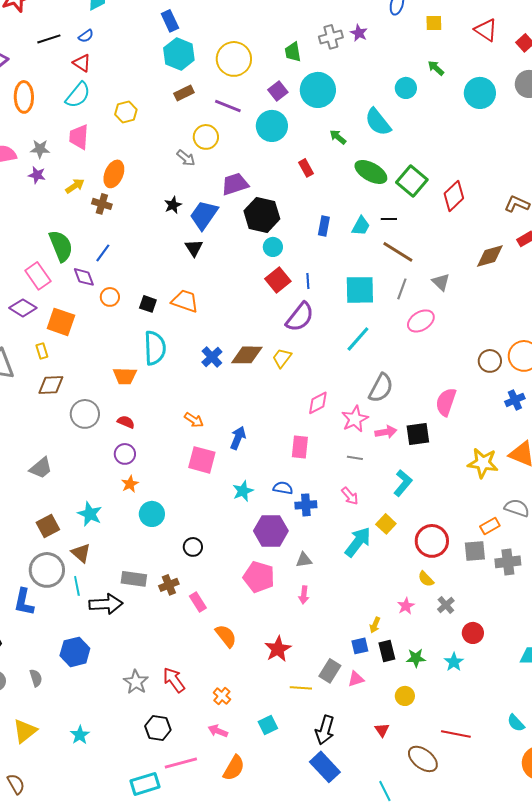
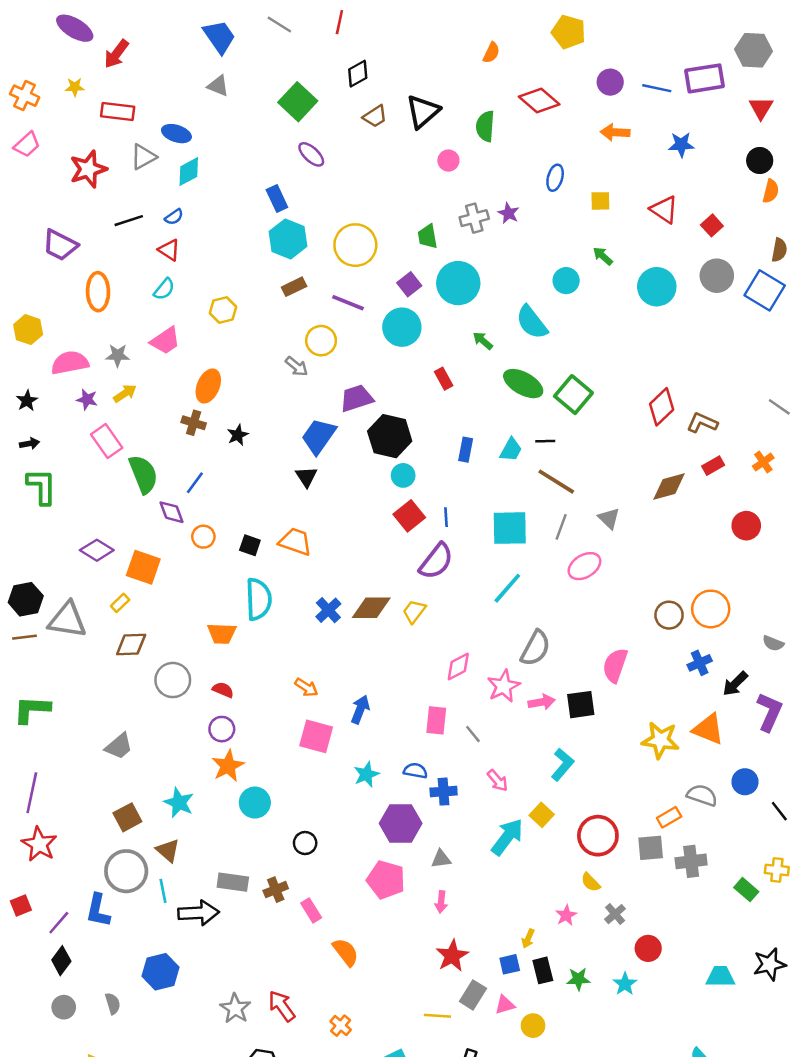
cyan semicircle: (78, 95) -> (164, 289), size x0.7
pink trapezoid: (79, 137) -> (165, 341), turned -128
purple star: (37, 175) -> (87, 399), moved
yellow arrow: (75, 186) -> (125, 393), moved
red diamond: (454, 196) -> (662, 407), moved
black star: (173, 205) -> (238, 435), moved
pink rectangle: (38, 276) -> (107, 441), moved
yellow rectangle: (42, 351) -> (120, 603), turned 63
gray line: (355, 458) -> (473, 734), moved, turned 42
orange star: (130, 484) -> (228, 766), size x1.5
red star: (278, 649) -> (452, 956), moved
yellow circle: (405, 696) -> (533, 1026), moved

